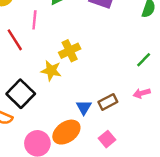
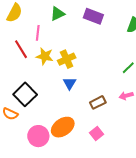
yellow star: (51, 71) -> (45, 56), moved
blue triangle: (84, 107) -> (70, 83), moved

